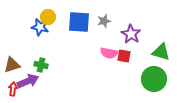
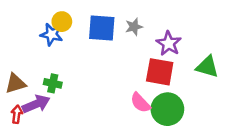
pink semicircle: (109, 53) -> (140, 103), moved, turned 36
red square: (124, 56) -> (160, 72), size x1.6
green circle: (154, 79) -> (167, 109), moved

